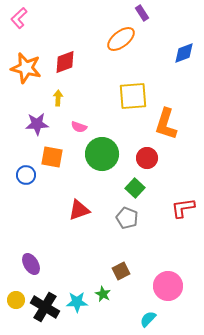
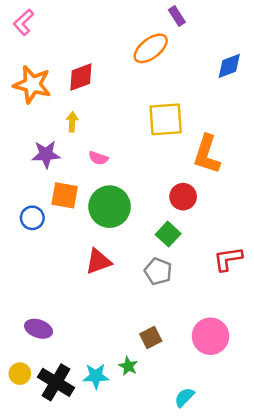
green circle: (102, 154) -> (110, 207), moved
purple ellipse: (31, 264) -> (39, 329), turned -40
pink circle: (168, 286) -> (210, 336), moved

